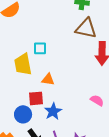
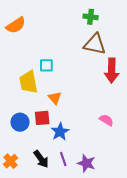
orange triangle: (48, 79) -> (55, 98), turned 40
blue circle: (23, 114) -> (20, 122), moved

